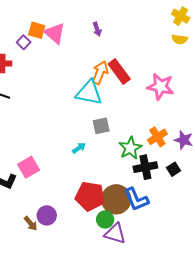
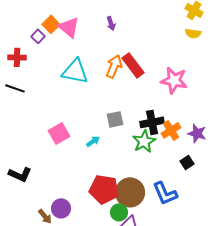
orange square: (37, 30) -> (51, 24), turned 30
cyan triangle: (89, 93) -> (75, 71), moved
pink square: (29, 167) -> (59, 133), moved
black cross: (145, 167) -> (152, 122), moved
blue L-shape: (136, 199) -> (165, 193), moved

